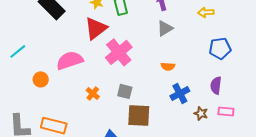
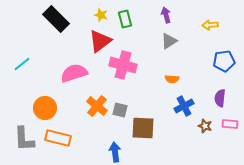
pink cross: (119, 52) -> (123, 65), turned -36
orange circle: (41, 79) -> (45, 108), moved, size x1.5
gray square: (125, 91) -> (120, 110), moved
orange cross: (93, 93) -> (97, 106), size x1.5

